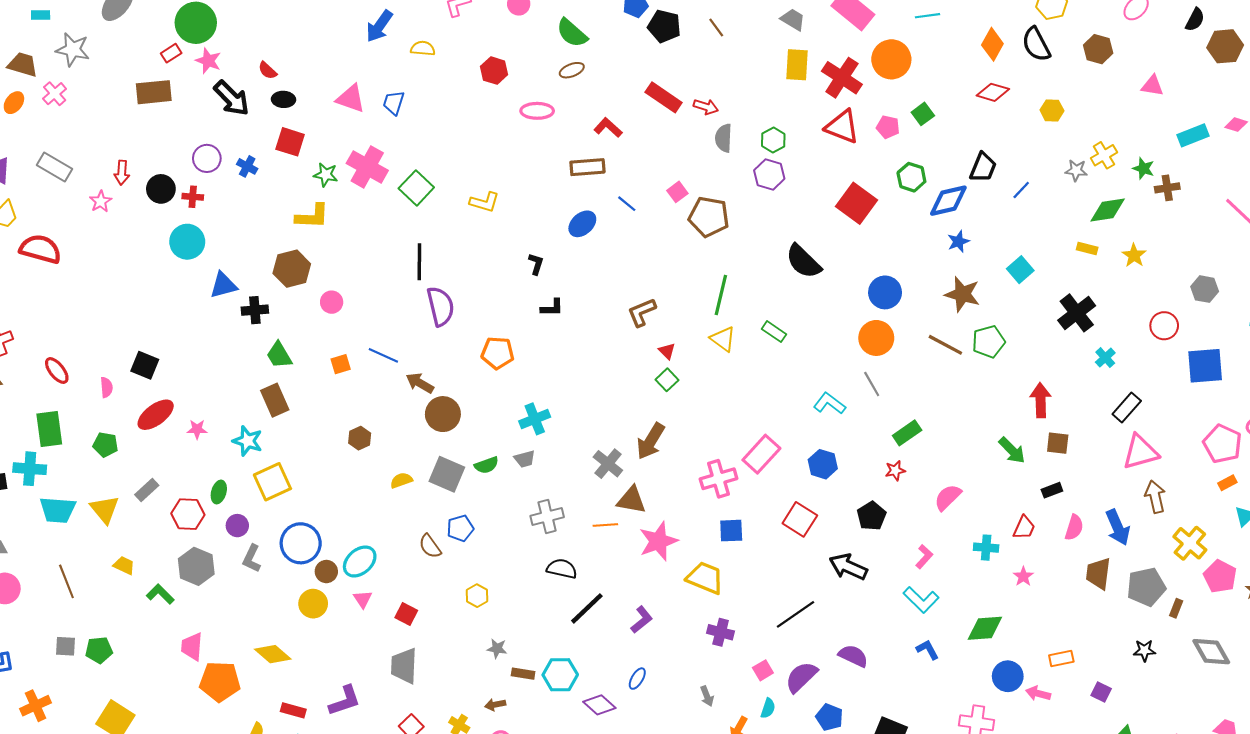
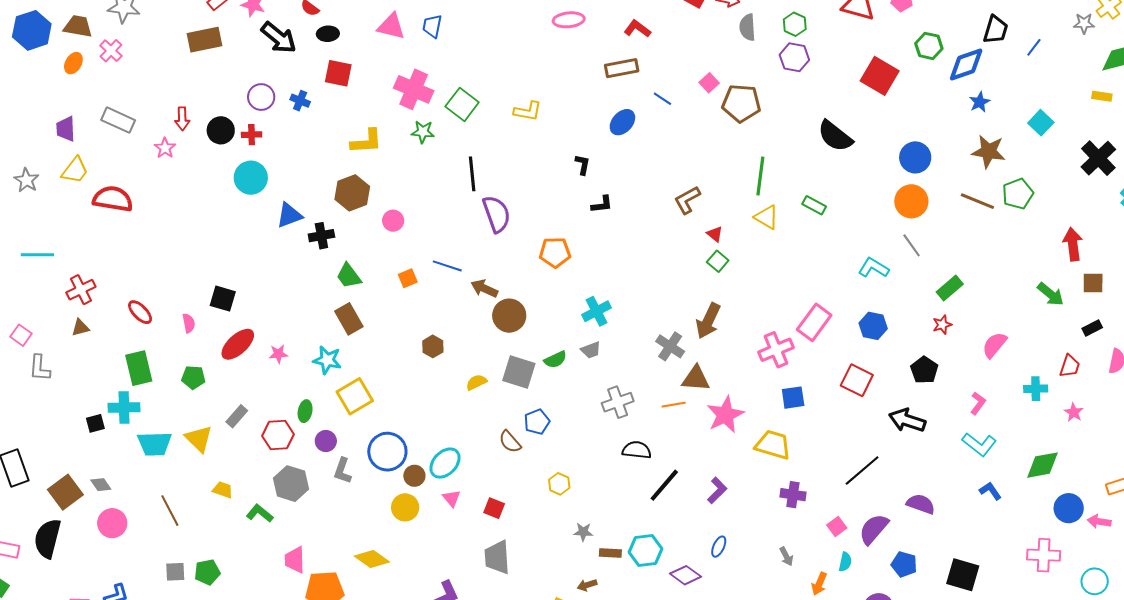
green star: (326, 175) -> (423, 132), moved

